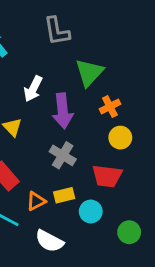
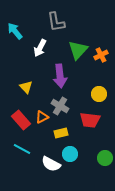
white arrow: (33, 89) -> (40, 48), moved
orange cross: (110, 107) -> (101, 55), moved
orange triangle: (36, 201) -> (42, 117), moved
cyan circle: (91, 212) -> (70, 154), moved

